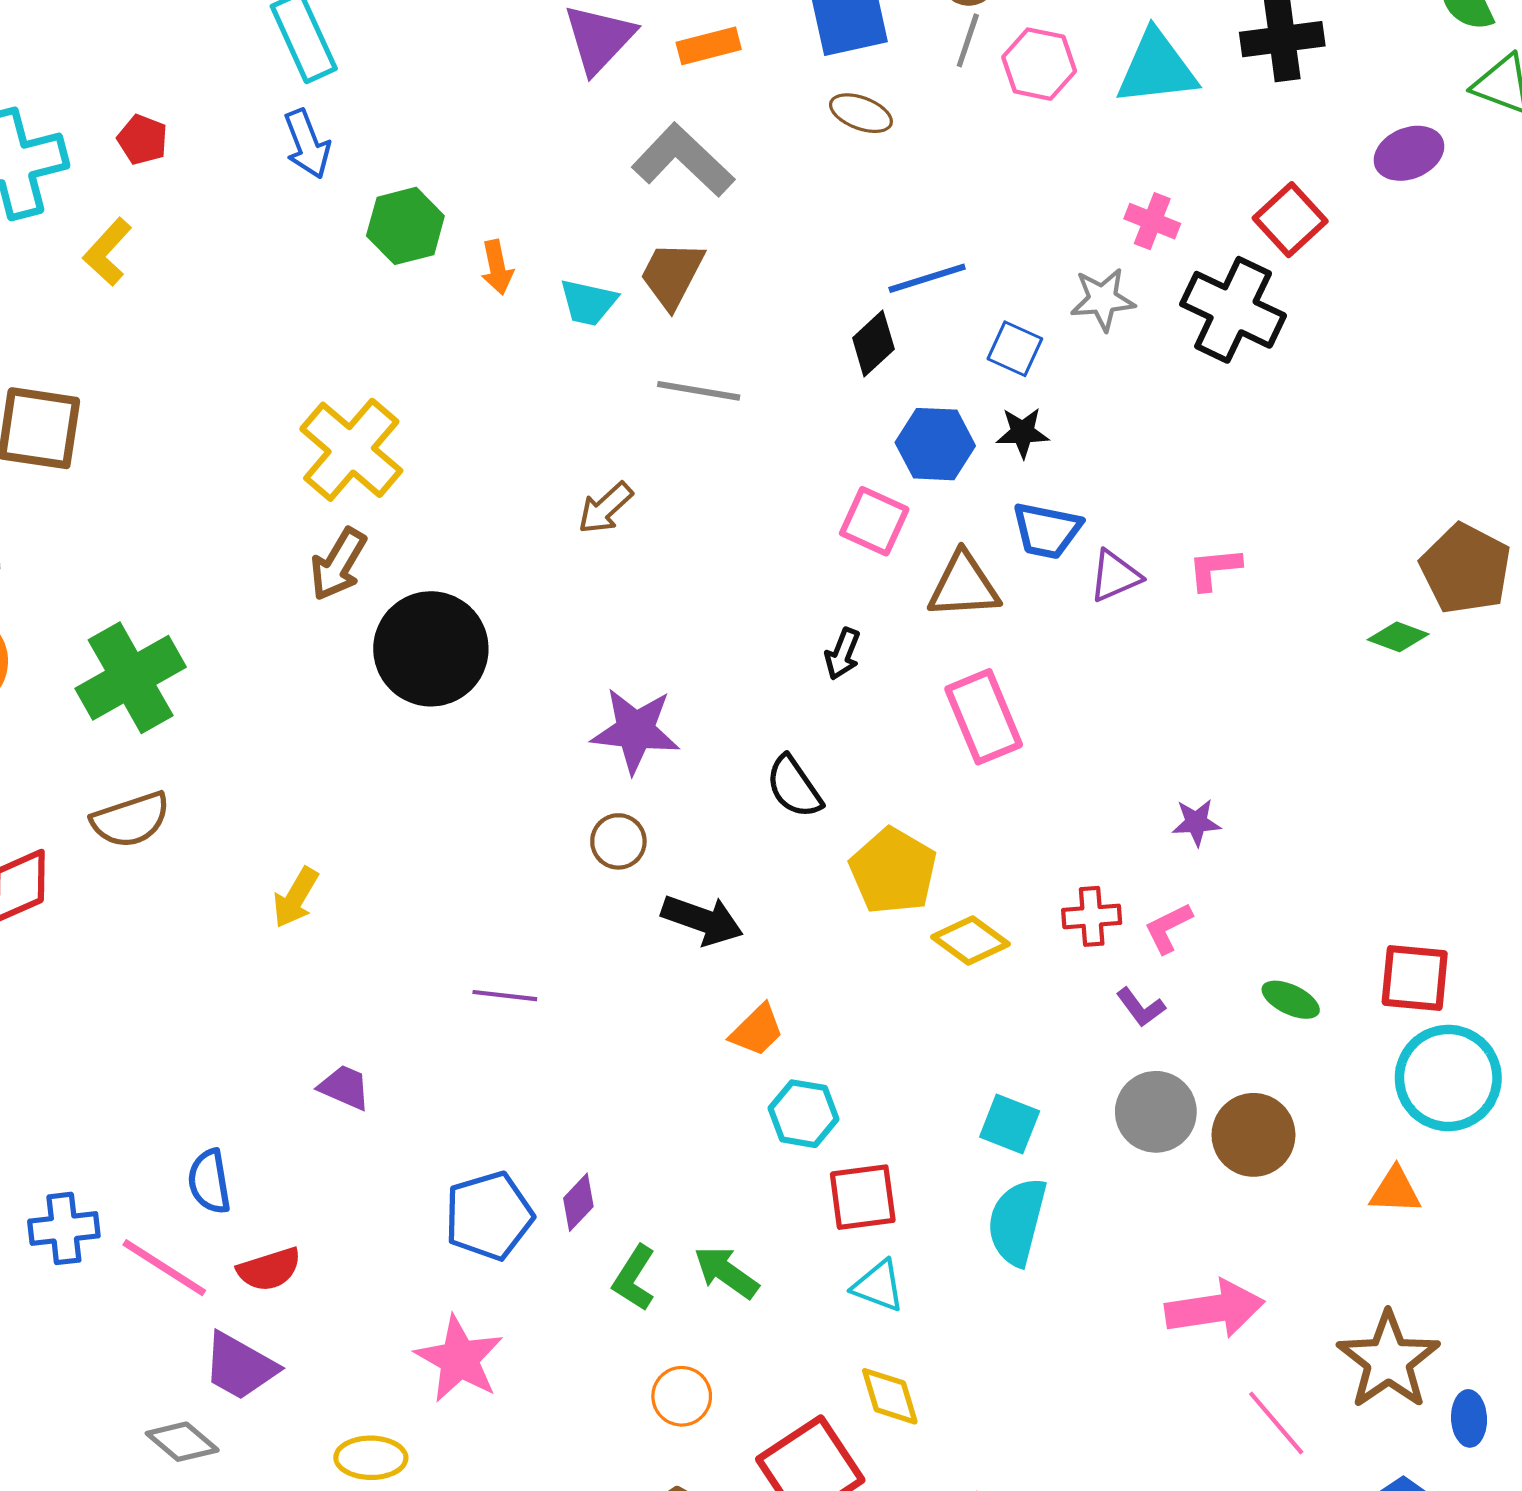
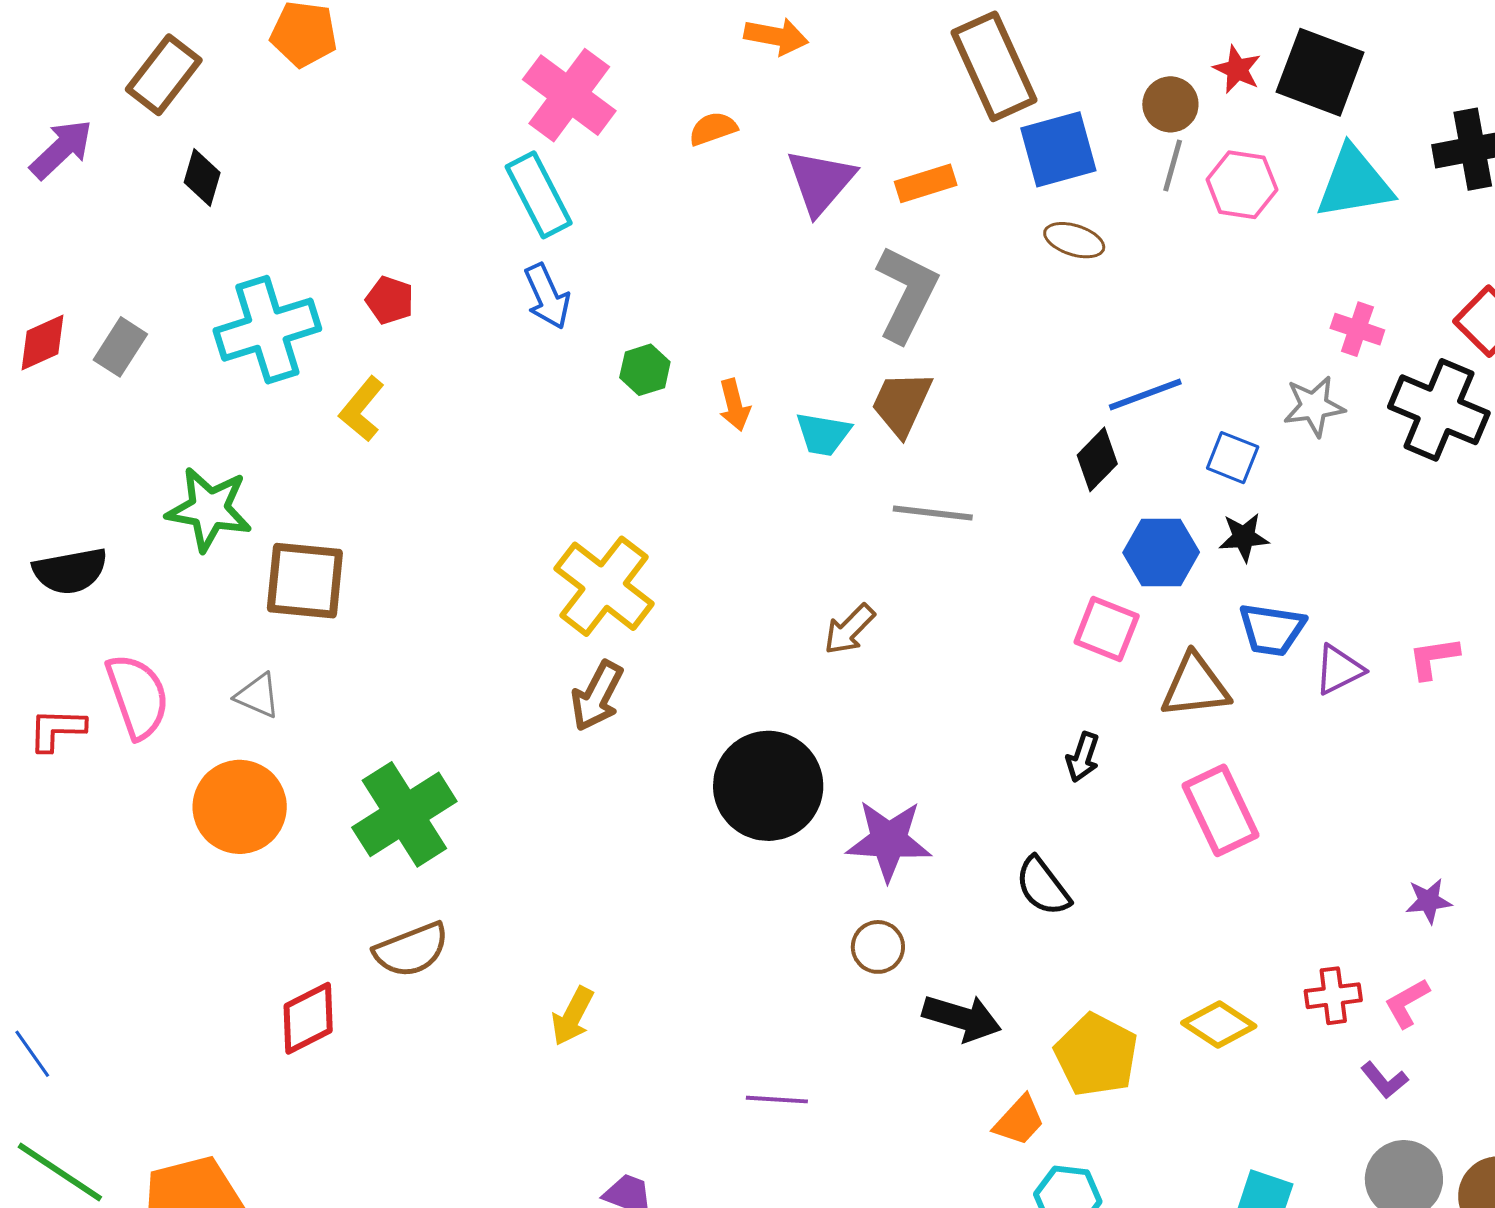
gray L-shape: (683, 160) -> (907, 294), turned 76
green hexagon: (405, 226) -> (645, 370), size x0.7
black circle: (431, 649) -> (768, 786), moved
yellow pentagon: (893, 871) -> (1096, 1055), moved

